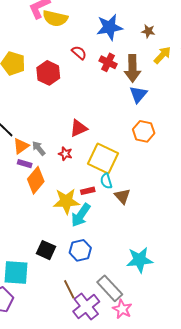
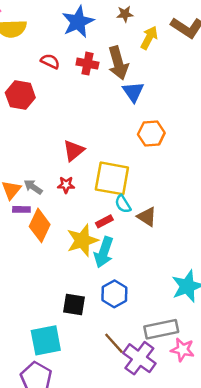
gray rectangle: (110, 288) -> (161, 329), turned -44

